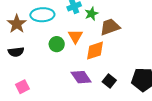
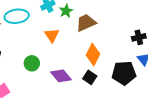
green circle: (57, 44) -> (32, 63), moved
orange diamond: (95, 51) -> (93, 54), moved, turned -40

